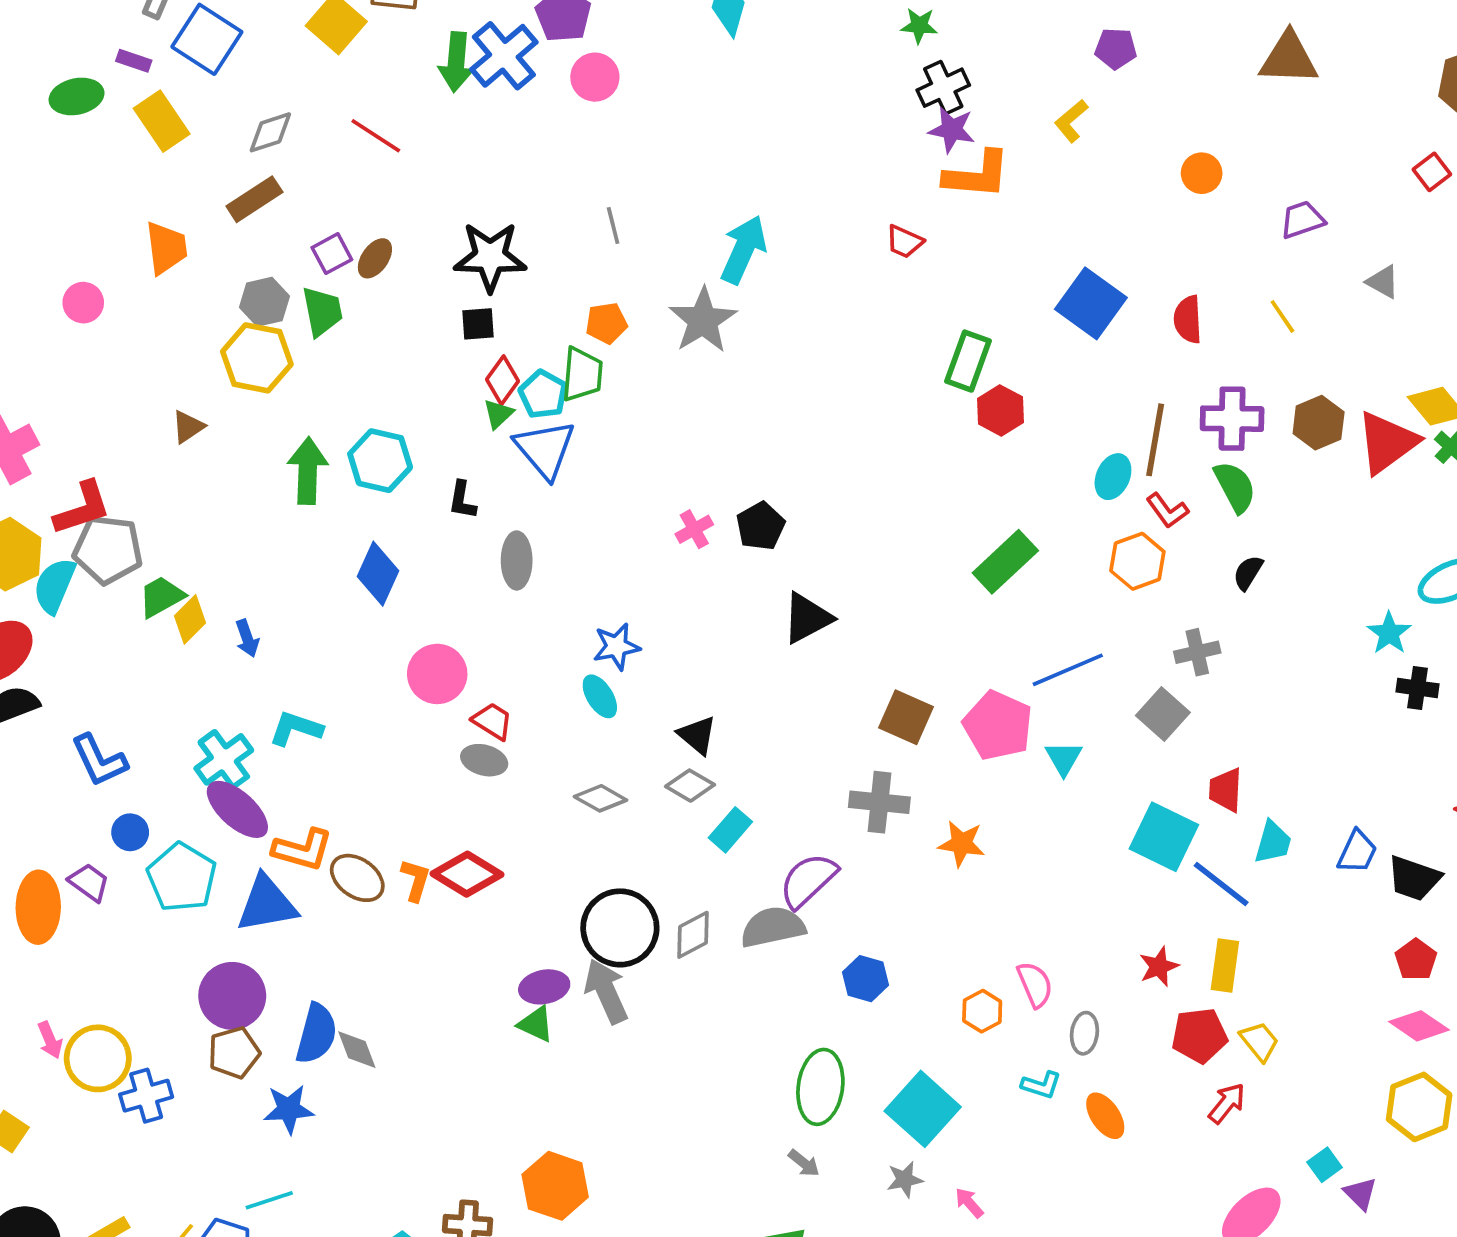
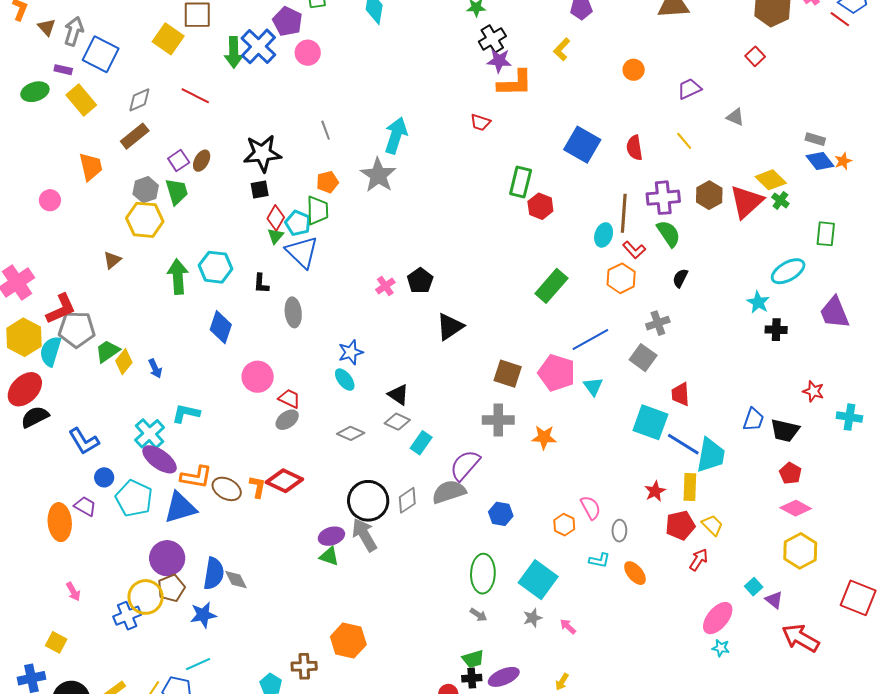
gray ellipse: (484, 760) -> (287, 420), turned -45
cyan trapezoid: (1273, 842) -> (711, 455), moved, size x1.5
yellow circle: (98, 1058) -> (146, 597), moved

